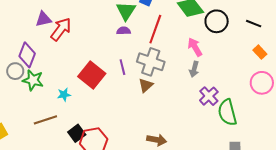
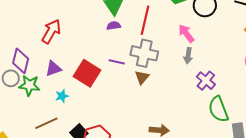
purple triangle: (43, 19) -> (53, 69), moved
purple line: (122, 67) -> (117, 62), turned -56
green semicircle: (227, 112) -> (218, 109), moved

